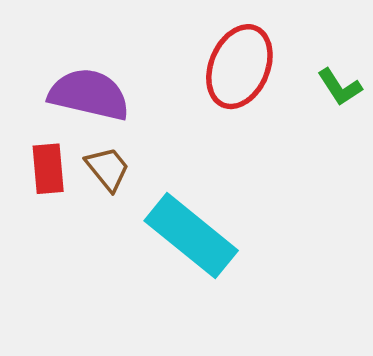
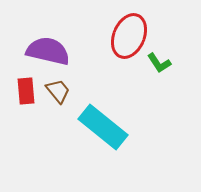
green L-shape: (340, 87) -> (159, 63), moved

